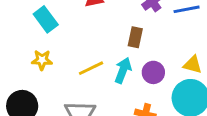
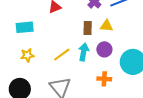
cyan rectangle: (46, 19) -> (25, 27), turned -48
yellow triangle: (193, 65) -> (107, 26), moved

